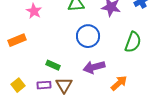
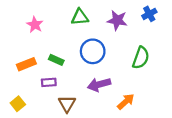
orange rectangle: (17, 40) -> (26, 64), moved
green rectangle: (53, 65) -> (56, 60), moved
purple rectangle: (44, 85) -> (49, 82), moved

